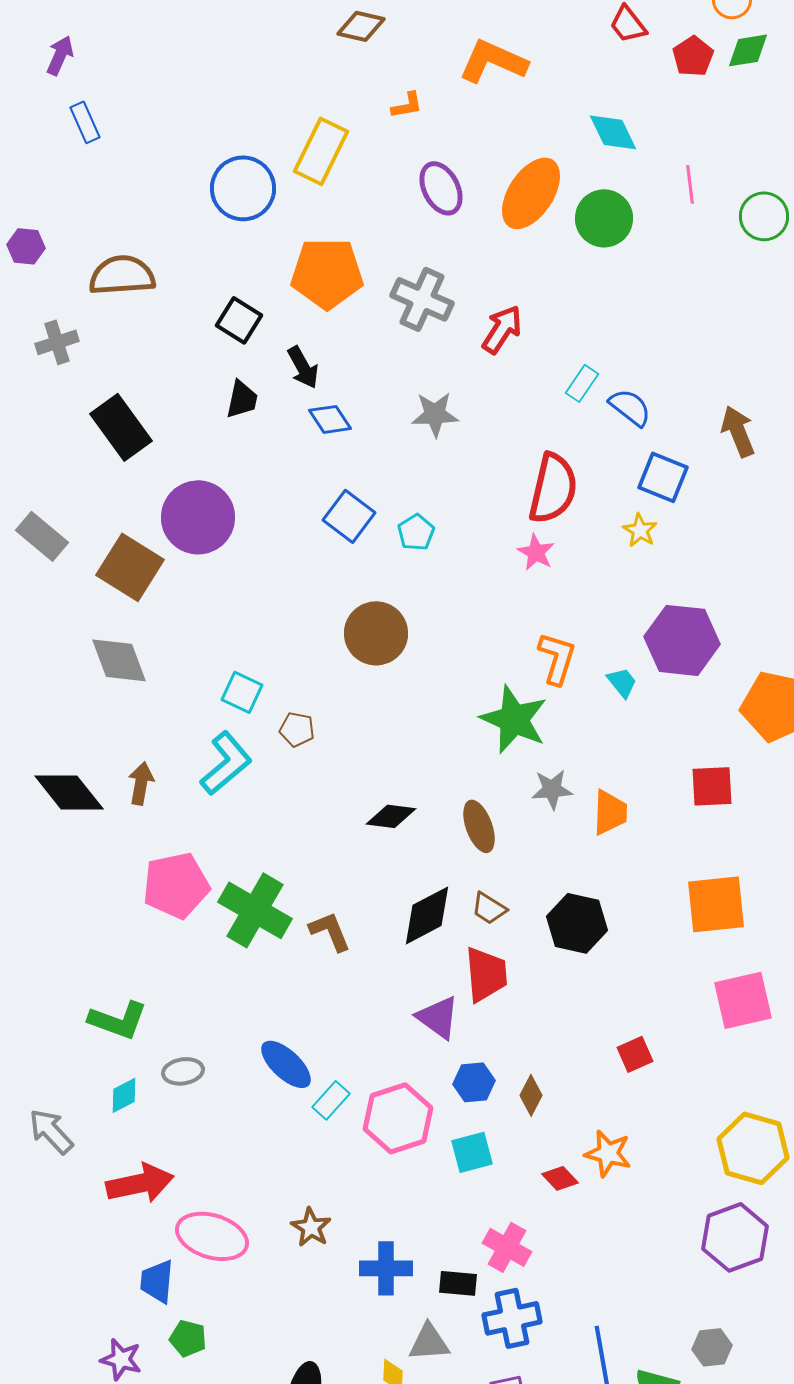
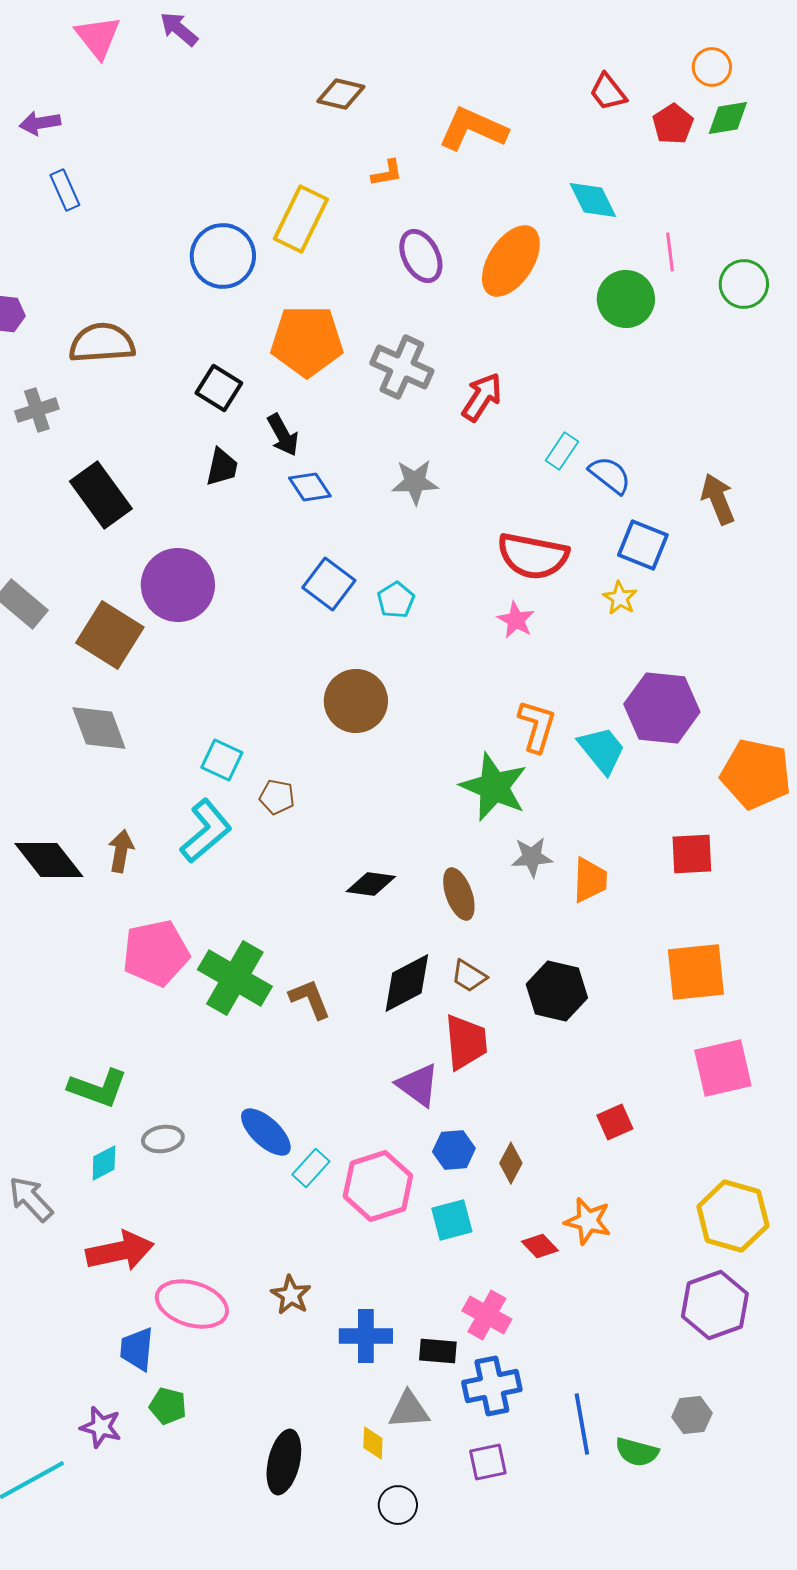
purple arrow: (60, 55) -> (40, 123), turned -123
green circle: (604, 218) -> (626, 299), moved
red semicircle: (553, 488) -> (533, 556), turned 88
cyan trapezoid: (622, 682) -> (602, 750), size x1.6

